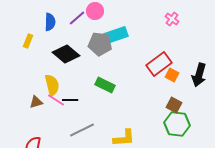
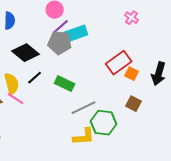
purple line: (77, 18) -> (61, 27), moved
black line: (70, 100) -> (35, 78), moved, turned -42
green hexagon: (177, 124) -> (104, 123), moved
gray line: (82, 130) -> (84, 108), moved

